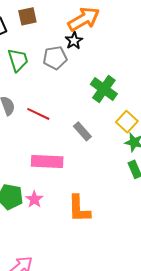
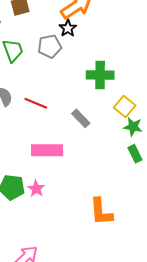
green cross: (104, 89) -> (100, 75), turned -32
orange L-shape: (79, 209) -> (101, 212), moved

